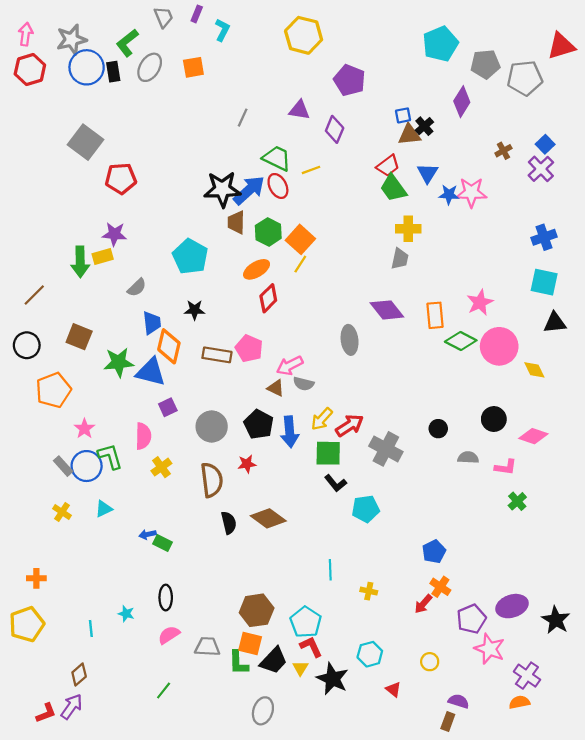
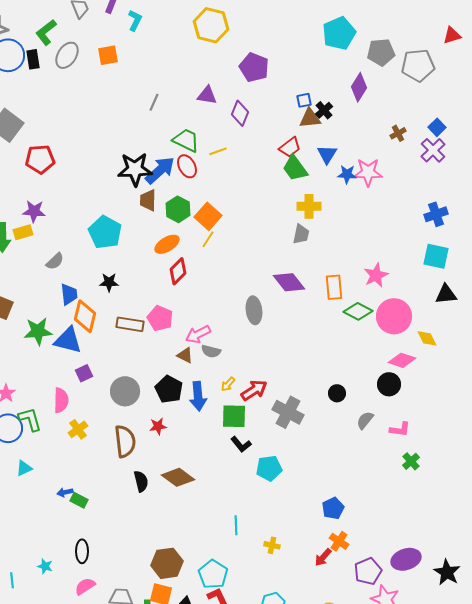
red triangle: (561, 46) -> (452, 35), size x0.7
yellow arrow: (322, 419) -> (228, 384), size x0.7
pink diamond: (533, 436) -> (402, 360), moved
gray semicircle: (468, 457) -> (365, 420), turned -54

